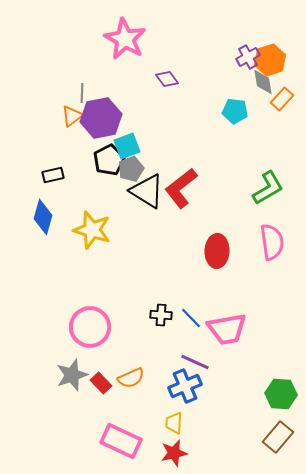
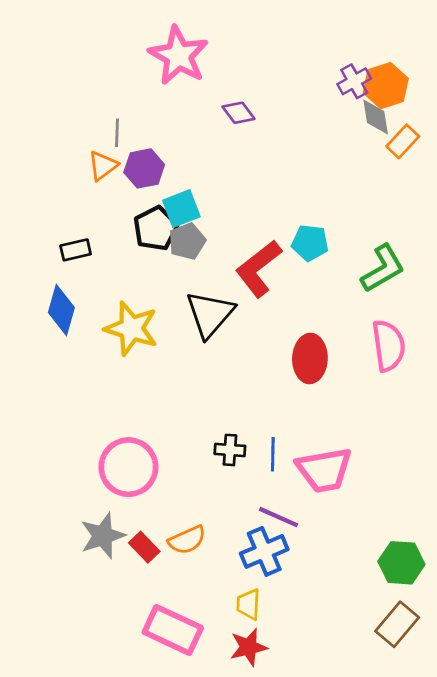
cyan pentagon: (235, 111) -> (310, 243), moved
purple hexagon: (101, 118) -> (144, 168), size x0.7
black triangle: (147, 191) -> (210, 314), moved, turned 39
blue line: (191, 318) -> (273, 454), turned 45

